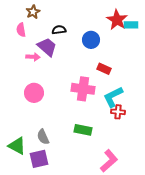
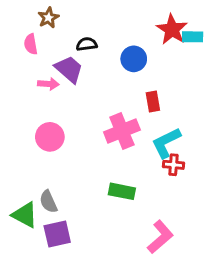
red rectangle: (104, 69) -> (153, 102), turned 56
pink cross: (83, 89) -> (122, 131), turned -30
gray semicircle: (43, 137) -> (48, 202), moved

